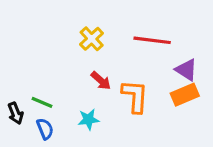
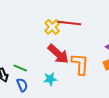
red line: (152, 40) -> (69, 23), moved
red arrow: (101, 81) -> (58, 54), size x1.6

